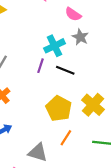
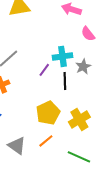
gray star: (80, 37) -> (83, 67), moved
black line: (65, 70) -> (65, 81), turned 48

